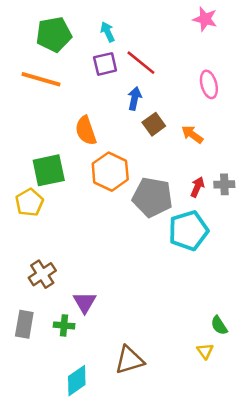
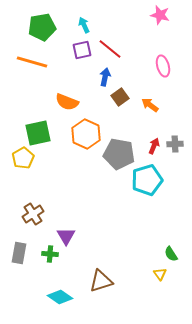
orange semicircle: (86, 131) -> (67, 102), turned -50
cyan diamond: (77, 381) -> (60, 297), turned 70

